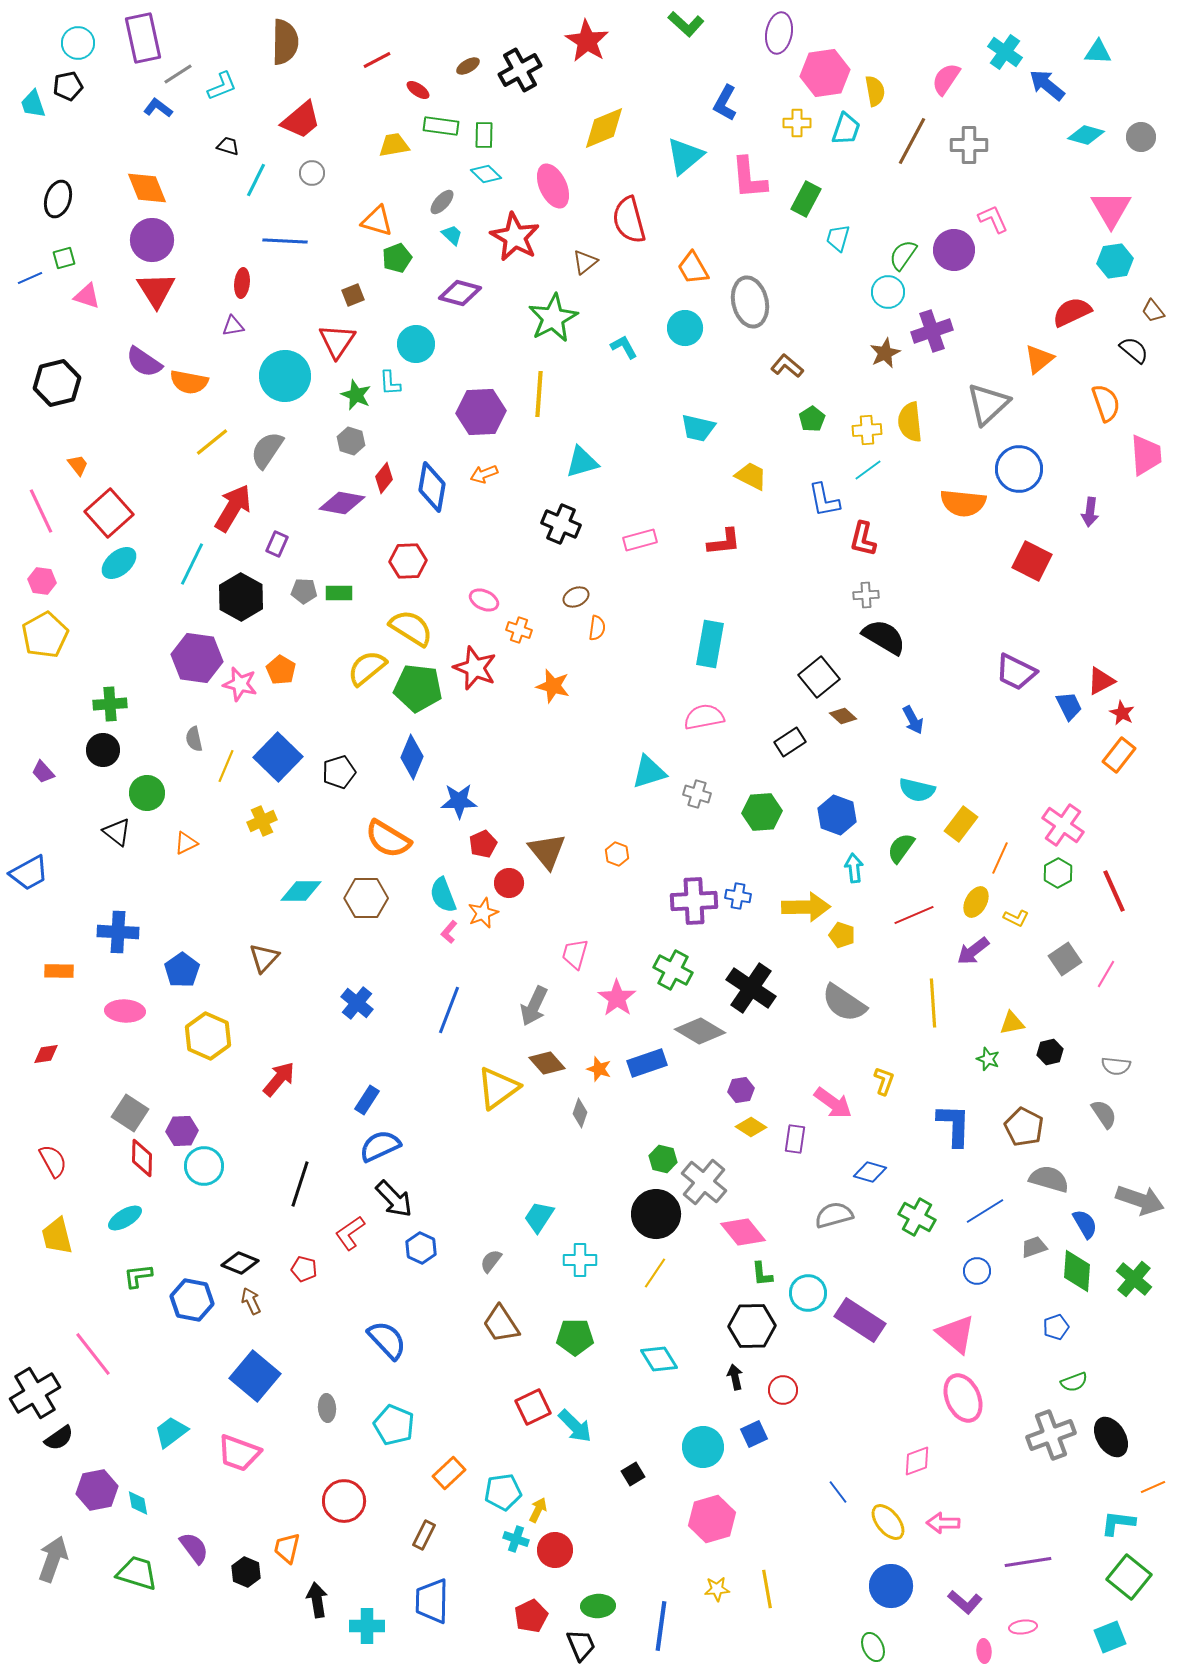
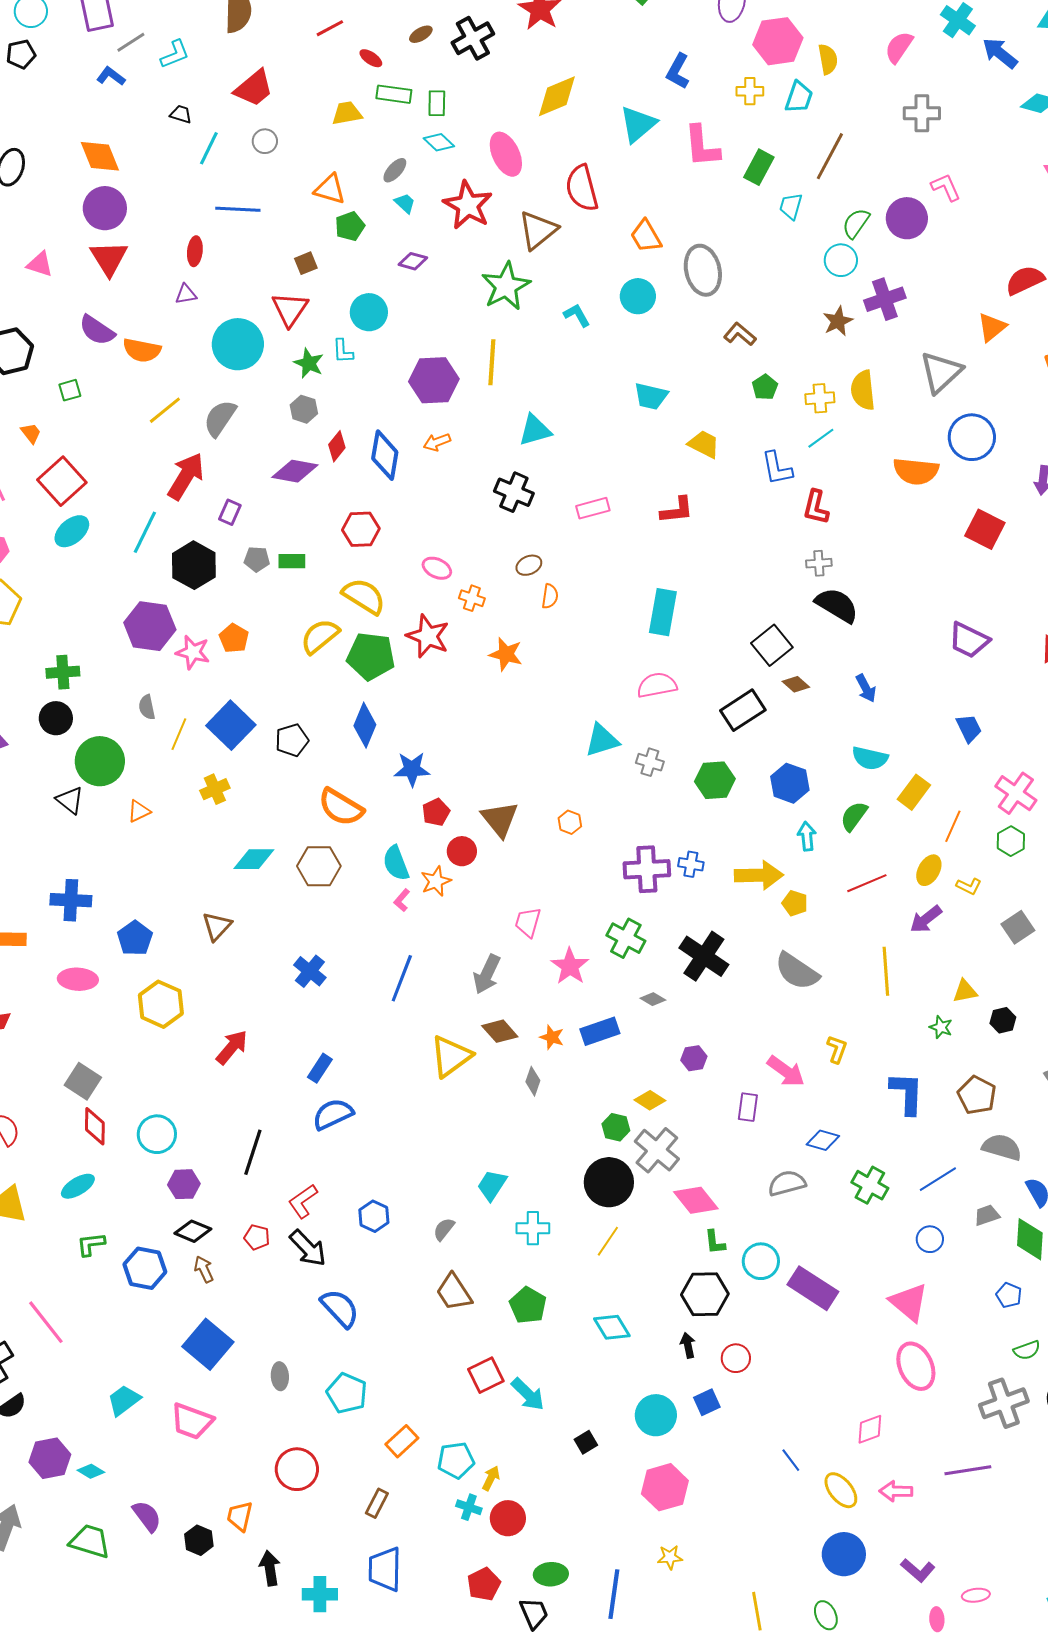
brown line: (912, 141) -> (830, 156), moved
green square: (64, 258) -> (70, 390), moved
brown triangle: (585, 262) -> (538, 230), size x1.6
purple diamond: (460, 293) -> (413, 261), size x0.7
blue trapezoid: (1069, 706) -> (969, 728), moved
black rectangle: (790, 742) -> (743, 710), size x1.4
green circle: (147, 793) -> (100, 761), size x1.4
gray diamond: (700, 1031) -> (653, 999), size x0.5
yellow diamond: (751, 1127) -> (650, 1100), moved
purple hexagon: (182, 1131) -> (184, 1184), moved
black arrow: (394, 1199) -> (308, 1248), moved
blue pentagon: (1056, 1327) -> (1009, 1295), turned -30
green pentagon: (575, 1337) -> (528, 1305), turned 30
cyan diamond: (138, 1503) -> (91, 1471), turned -48
purple line: (1028, 1562) -> (968, 1470), moved
yellow line: (767, 1589) -> (757, 1611), moved

